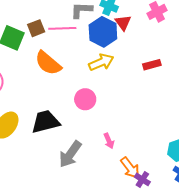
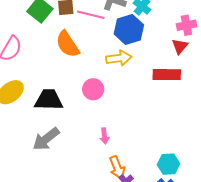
red triangle: (123, 23) -> (180, 46), moved
red rectangle: (152, 65) -> (167, 75), size x1.5
gray arrow: (70, 154) -> (46, 139), moved

